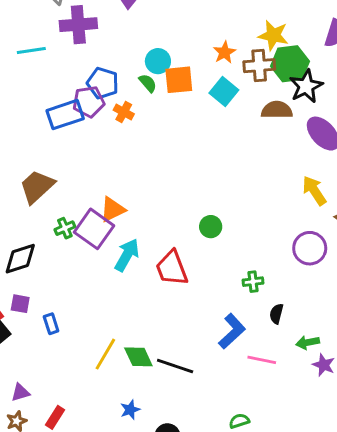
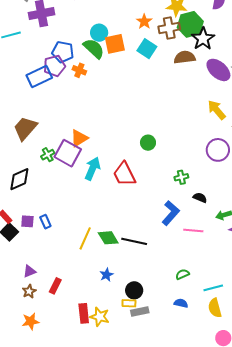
green semicircle: (148, 83) -> (94, 49), size x1.6
purple square: (20, 304) -> (27, 221), moved
black semicircle: (276, 314) -> (200, 198), turned 104

